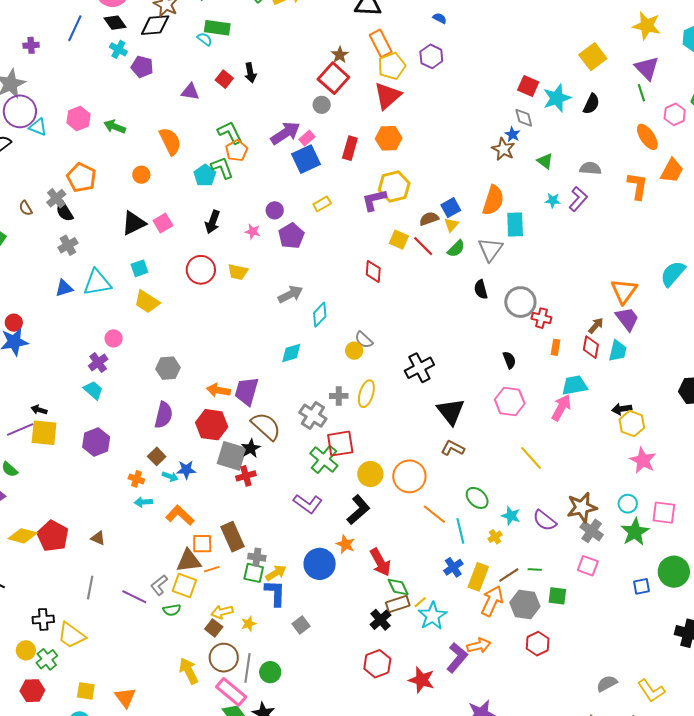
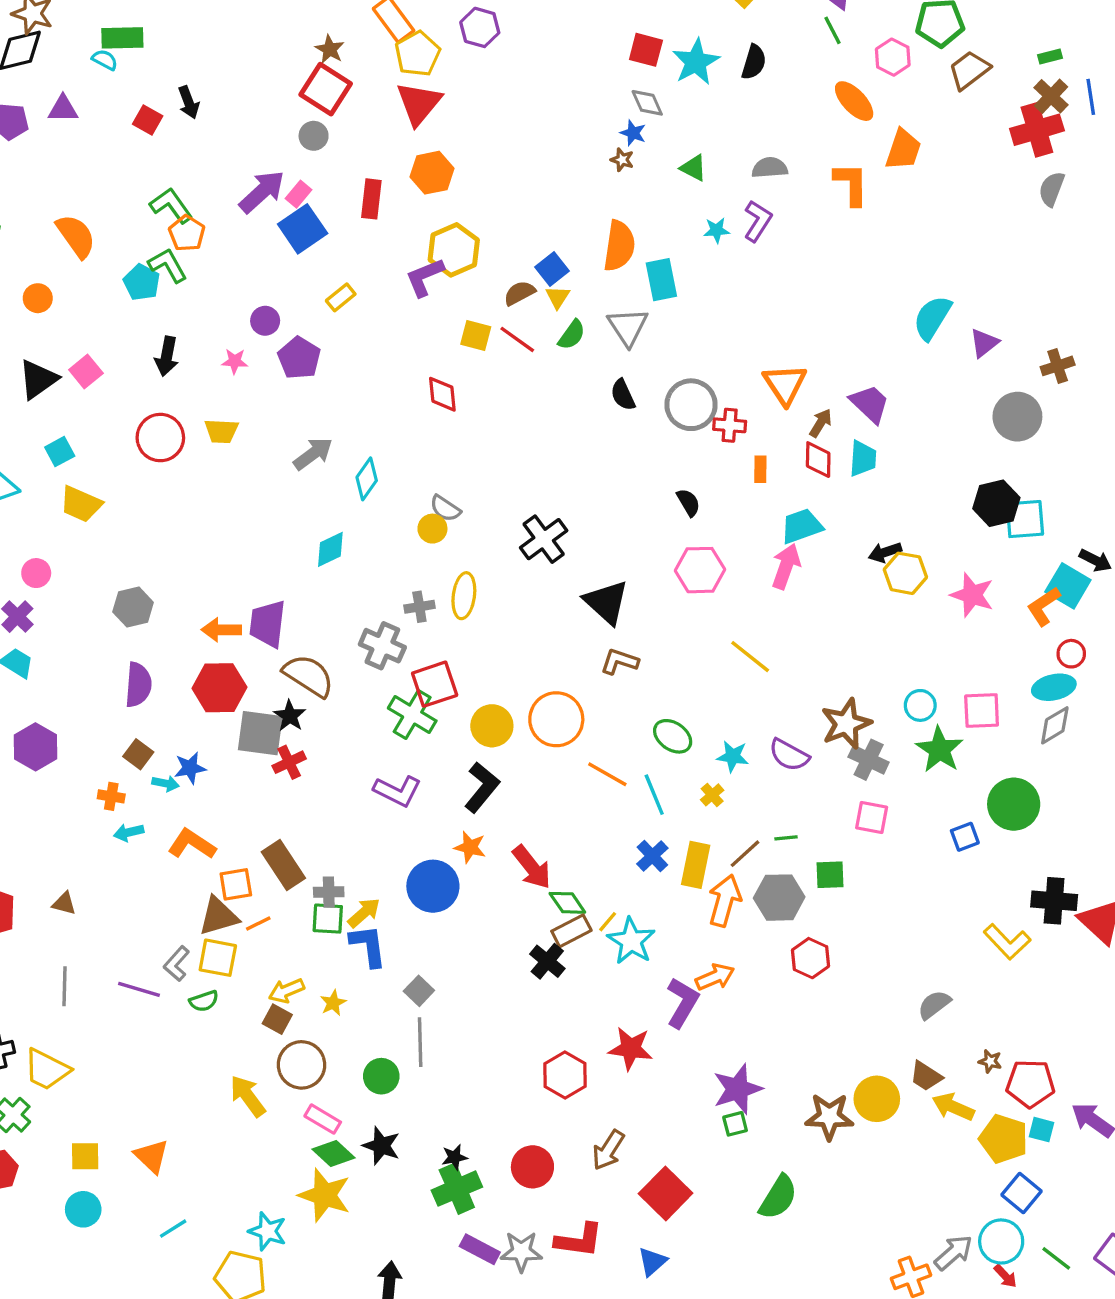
purple triangle: (190, 92) -> (63, 109), moved
brown star: (503, 149) -> (622, 160), size x0.6
orange triangle: (624, 291) -> (785, 384), moved
pink star: (643, 460) -> (972, 595), moved
red hexagon: (377, 664) -> (565, 1075), moved
gray line: (248, 668) -> (420, 1042), moved
yellow L-shape: (651, 691) -> (1007, 942), moved
pink rectangle: (231, 692) -> (323, 1119), size x0.7

